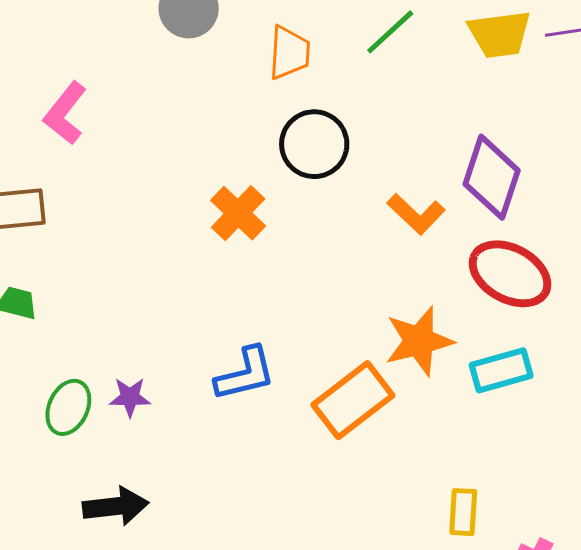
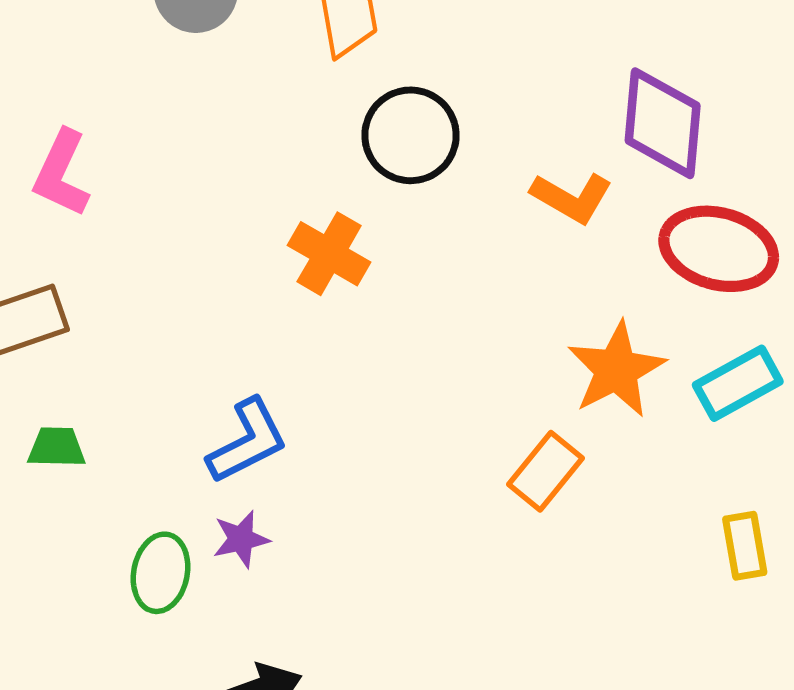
blue L-shape: (245, 374) -> (247, 441), moved
orange rectangle: (353, 400) -> (546, 471), size x0.7
yellow rectangle: (463, 512) -> (745, 546), moved

